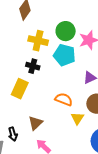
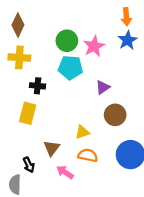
yellow cross: (38, 41) -> (19, 57), moved
orange semicircle: (64, 99) -> (88, 155), moved
yellow triangle: (77, 118) -> (82, 132), moved, turned 48

